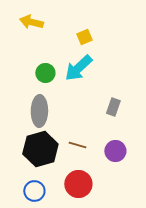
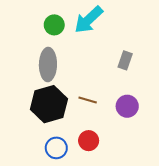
red circle: (78, 184) -> (89, 141), size x0.7
blue circle: (34, 191) -> (56, 148), moved

